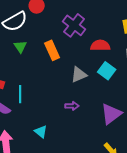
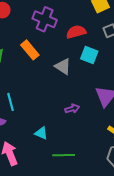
gray triangle: (79, 75) -> (63, 66), turned -48
purple arrow: (72, 106) -> (72, 109), moved

